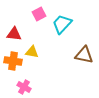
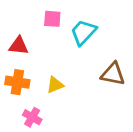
pink square: (39, 14) -> (52, 19), turned 32
yellow triangle: (32, 52) -> (55, 85), moved, turned -32

